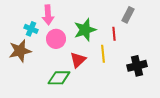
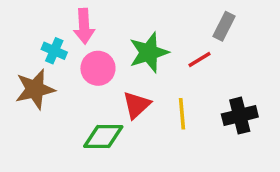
red line: (114, 34) -> (200, 60), turned 64
yellow line: (103, 54) -> (182, 114), moved

